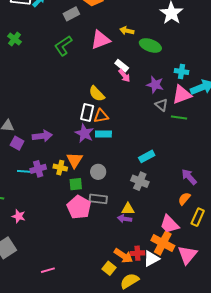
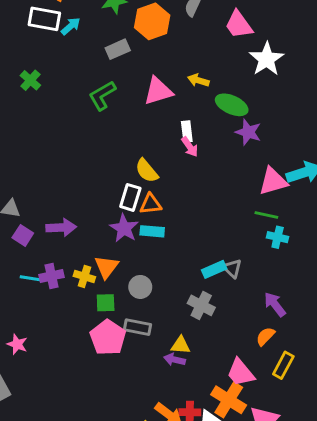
white rectangle: (122, 66) -> (187, 132), turned 40
cyan cross: (182, 72) -> (278, 237), moved
purple star: (155, 85) -> (248, 132), moved
gray triangle: (161, 105) -> (232, 268), moved

